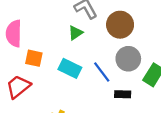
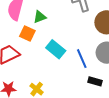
green triangle: (75, 33) -> (40, 17), moved

